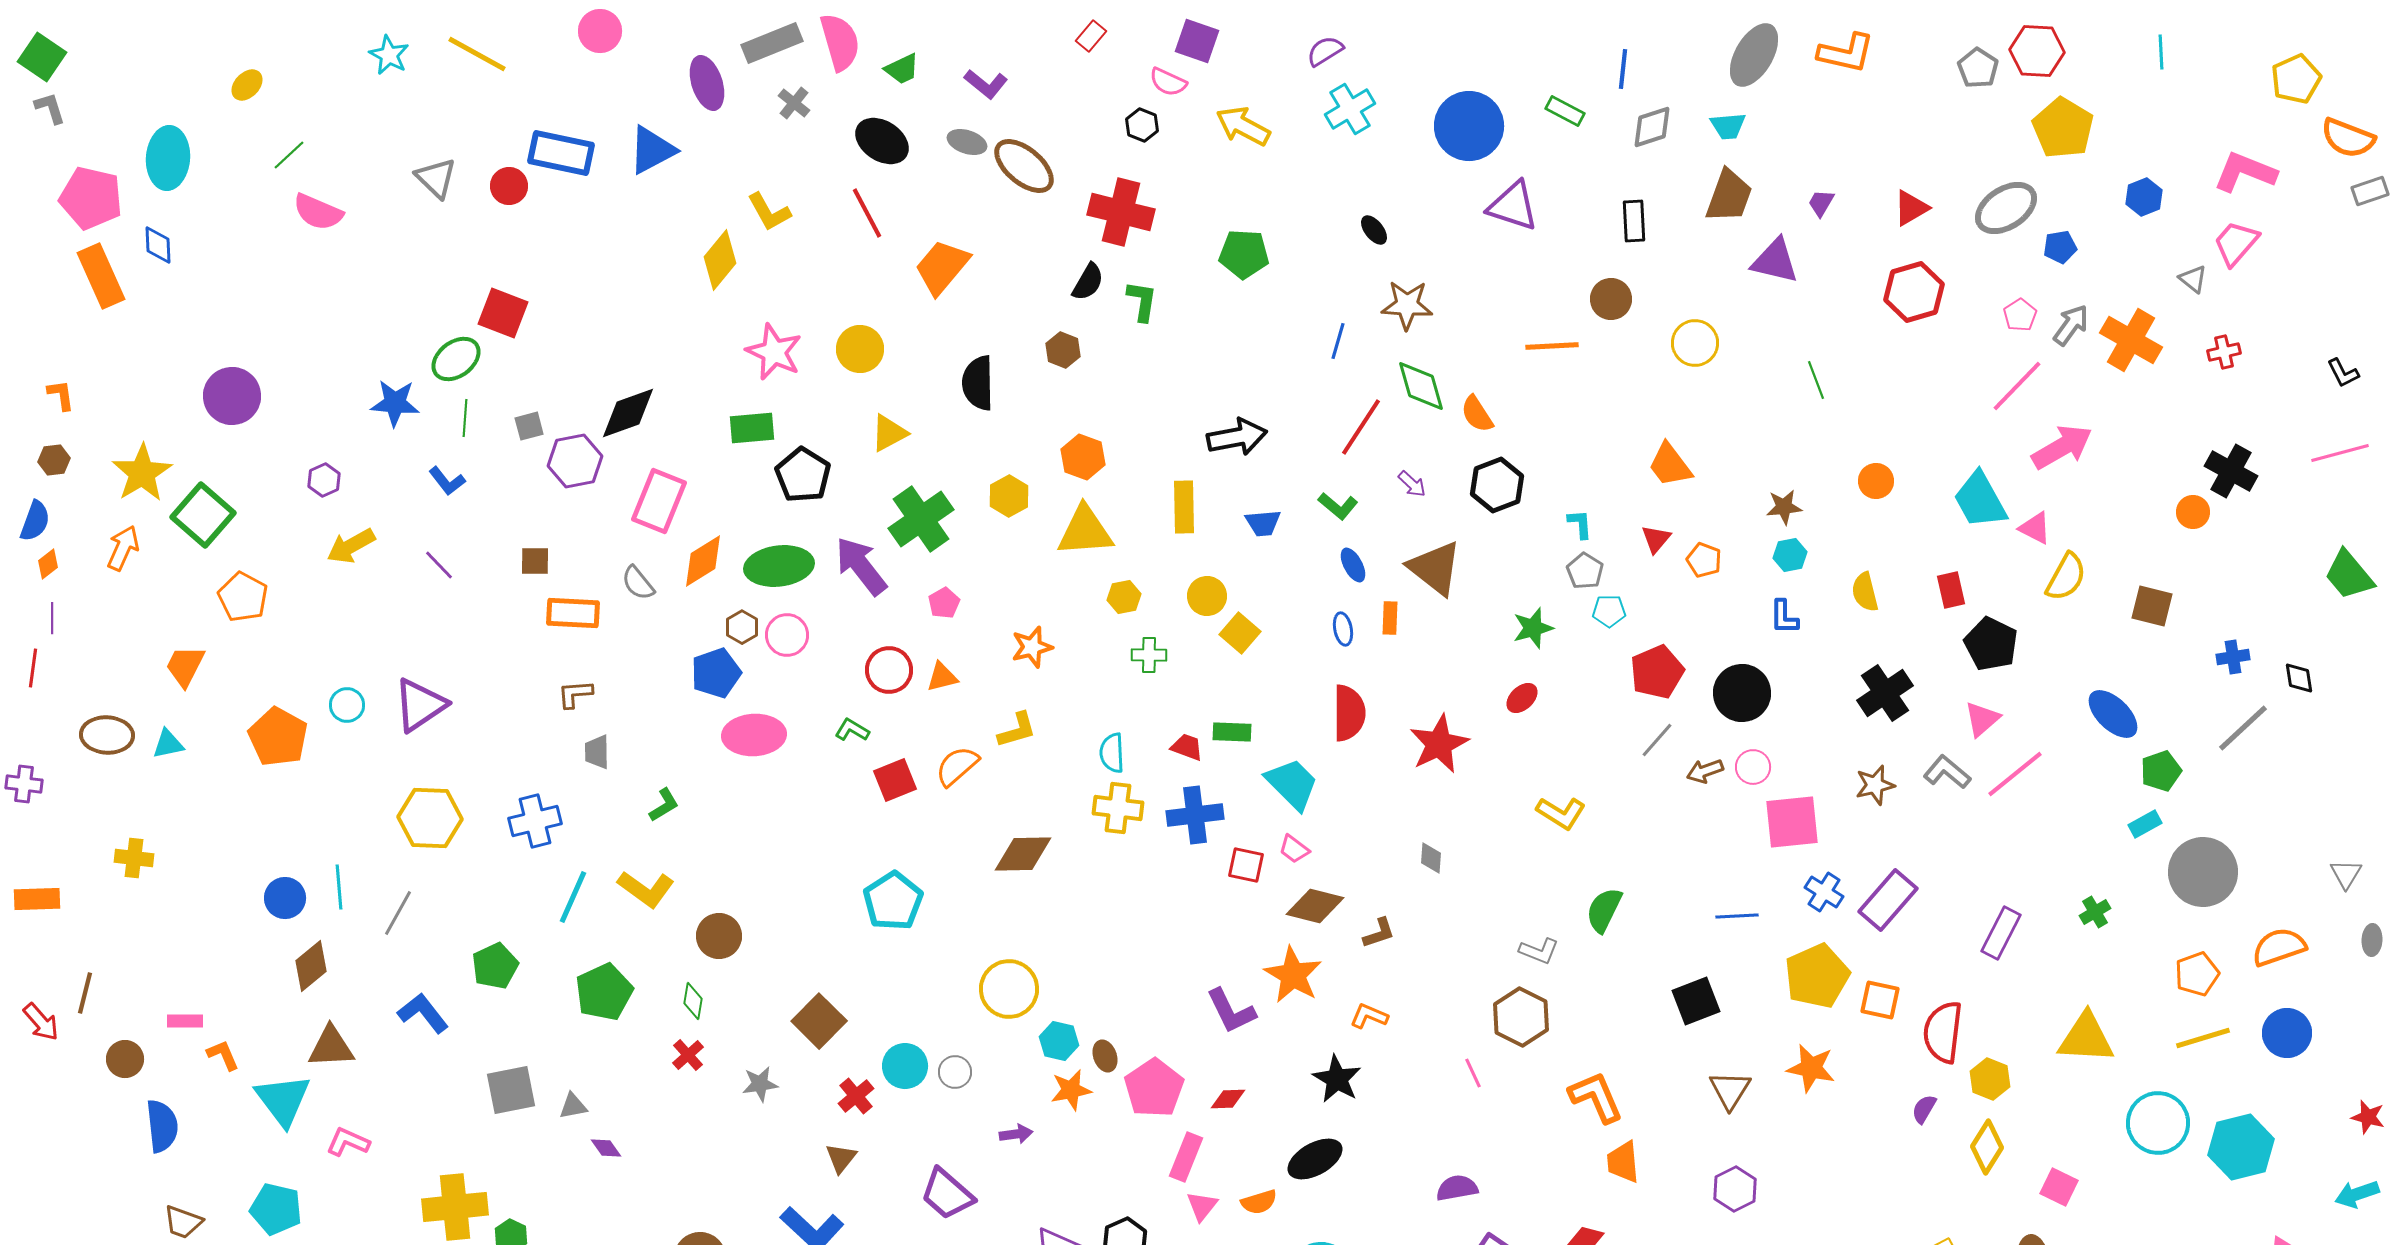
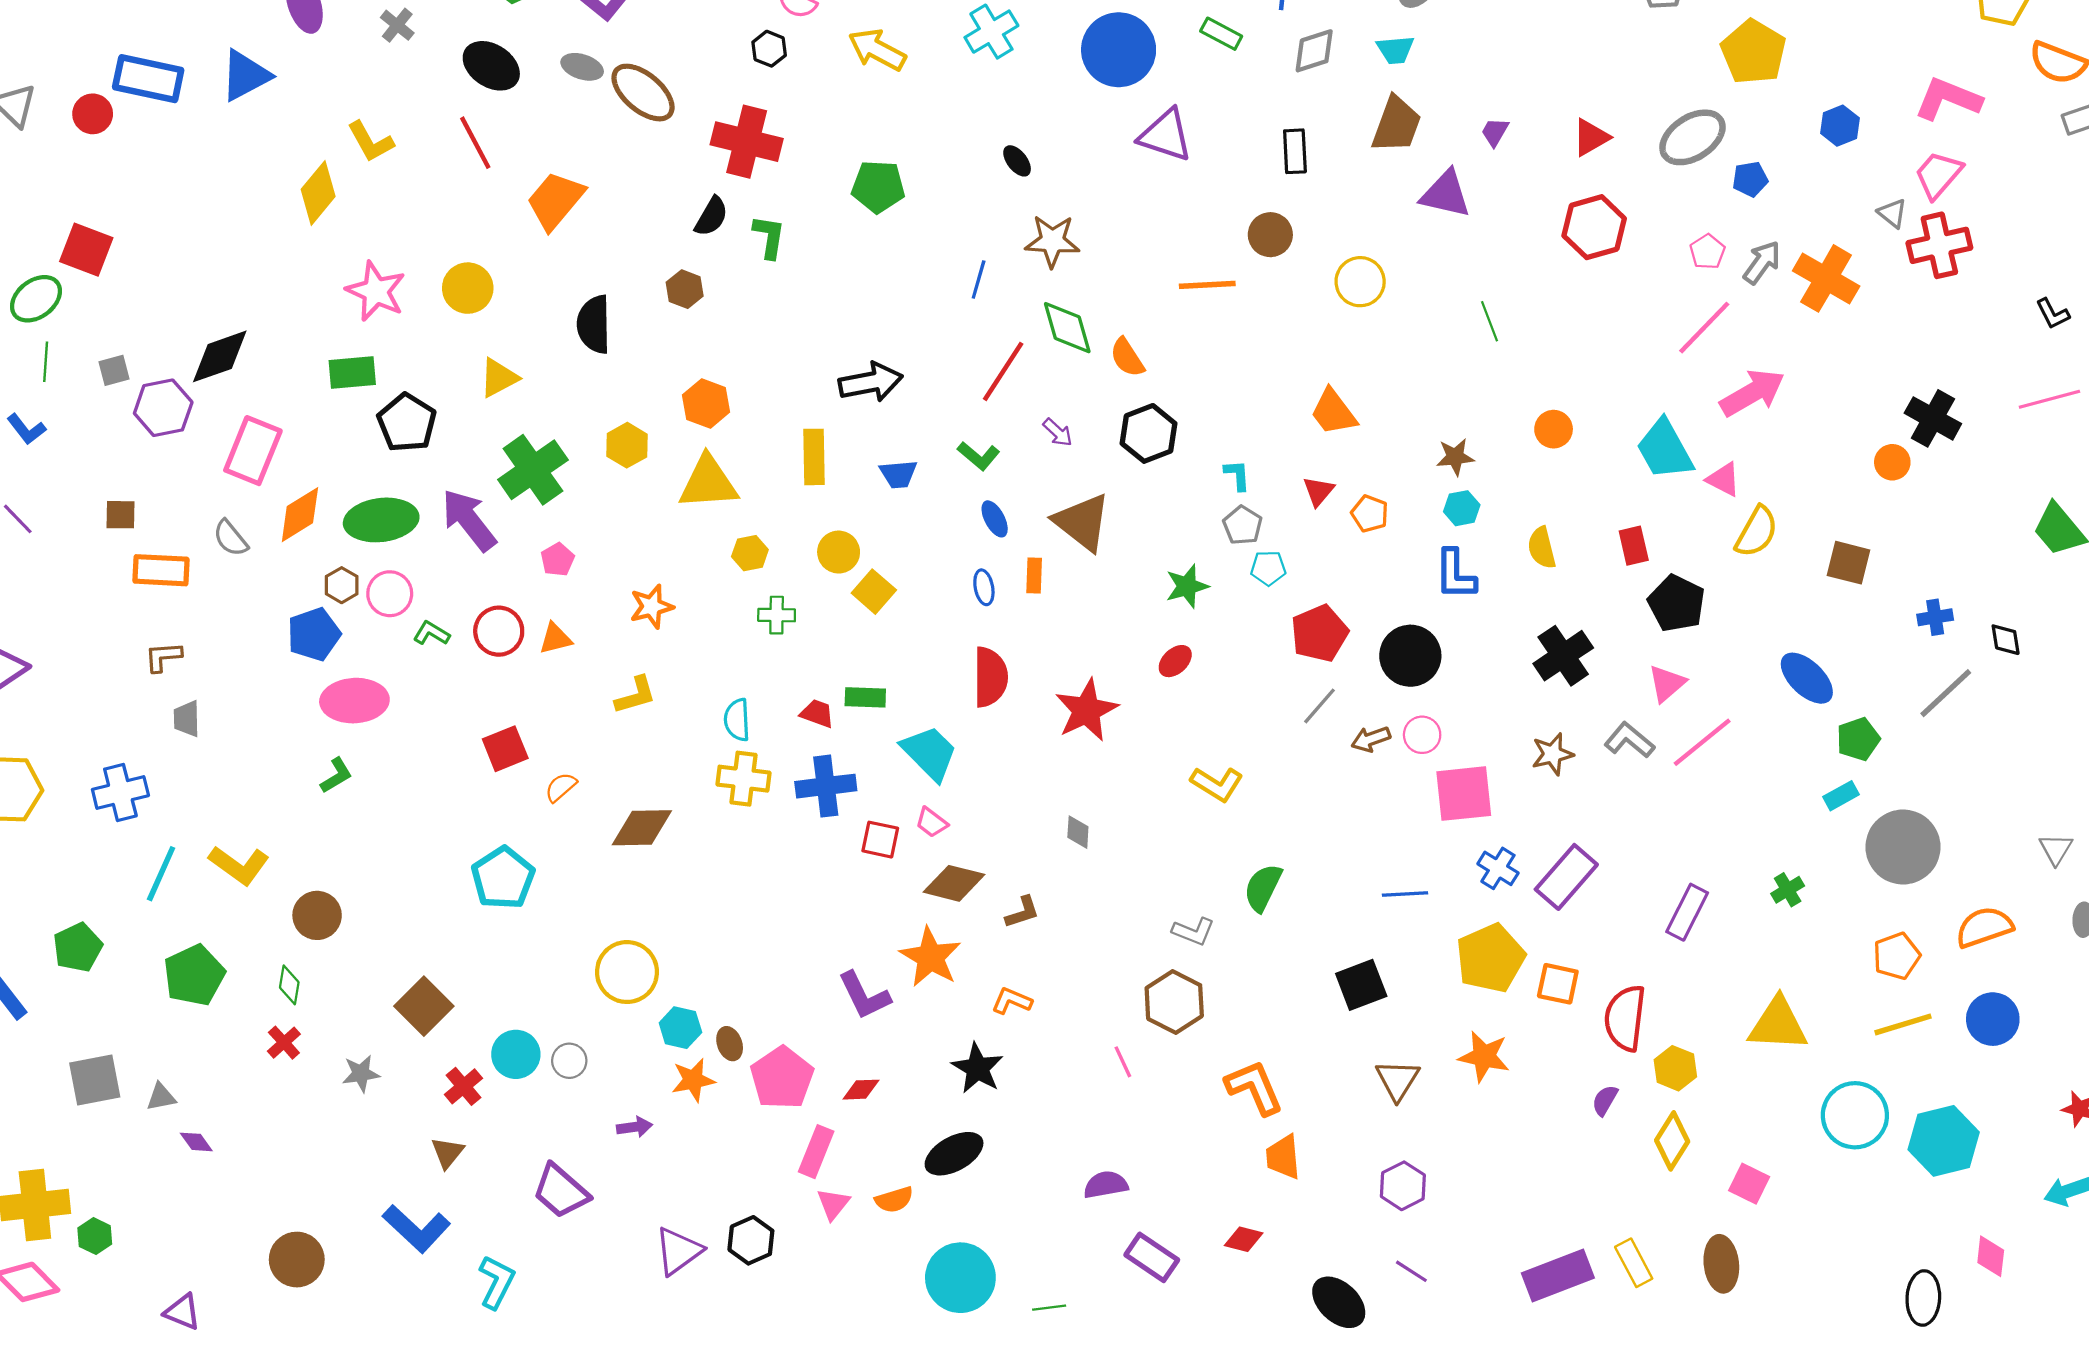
red cross: (2224, 352) -> (1939, 245), moved, size x1.8
blue L-shape: (1784, 617) -> (1455, 574), size x1.4
green L-shape: (852, 730) -> (431, 633), moved
orange semicircle: (957, 766) -> (561, 787), moved, size x0.7
green L-shape: (664, 805) -> (336, 775), moved

